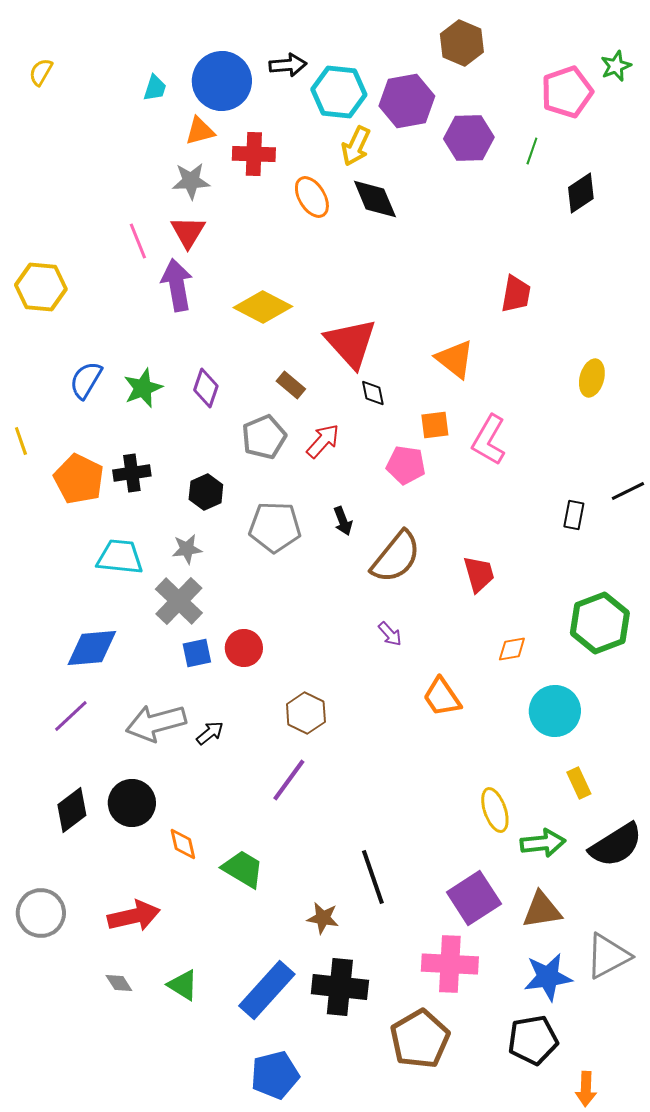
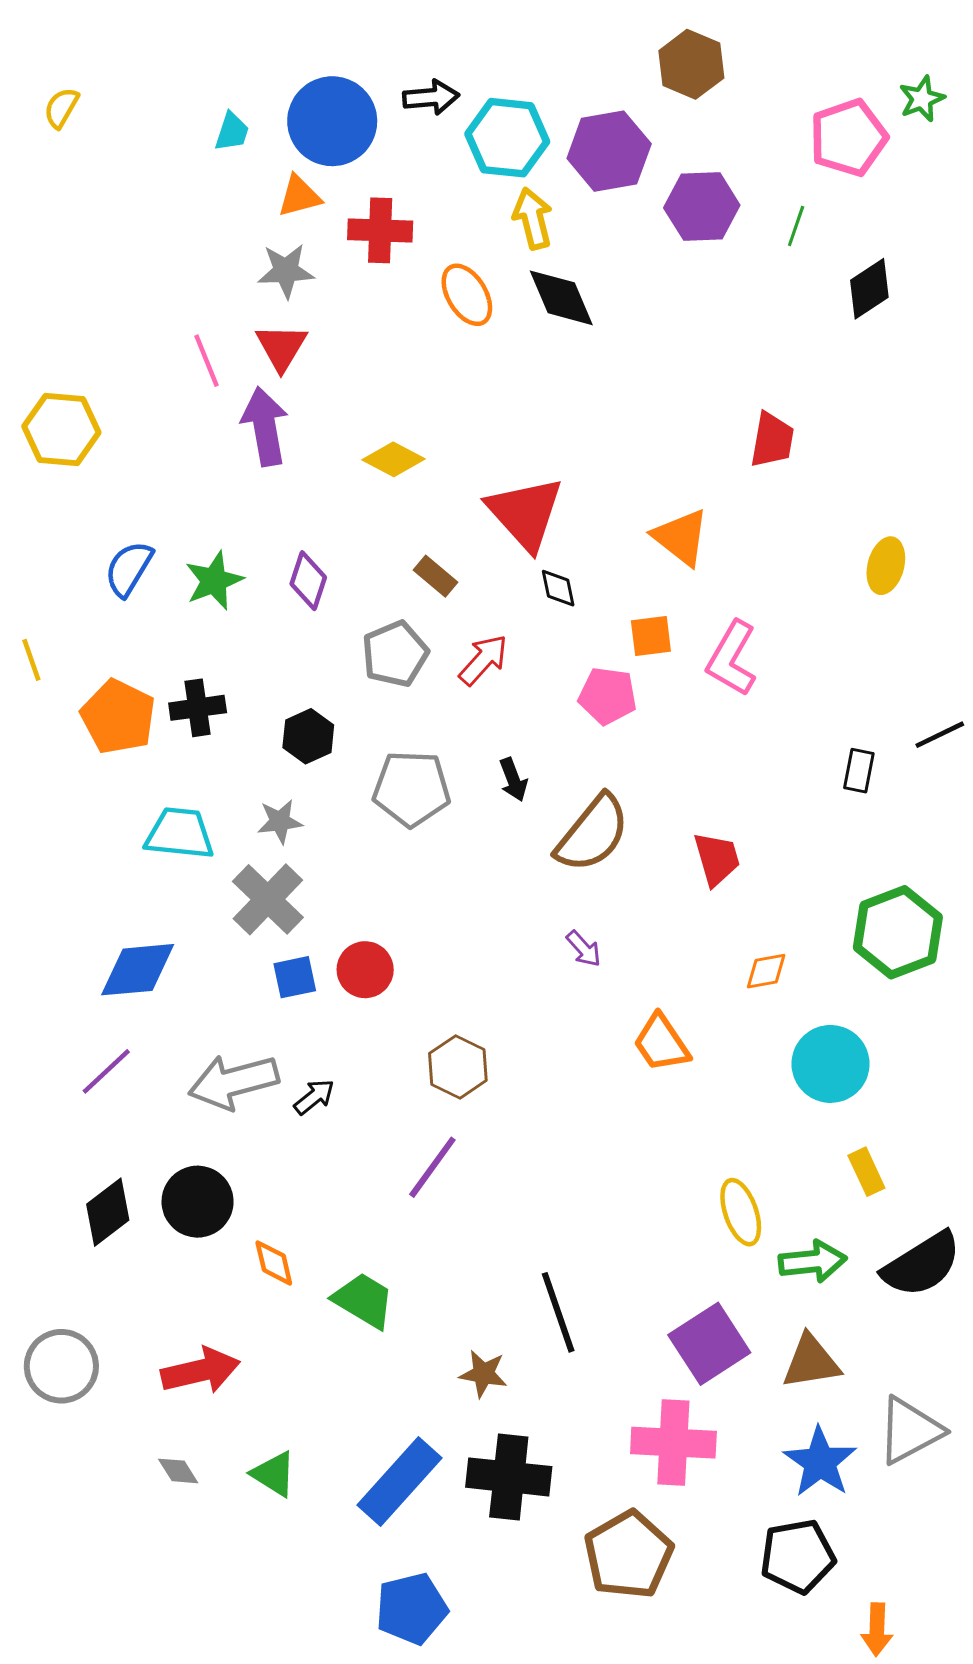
yellow arrow: (356, 146) -> (533, 218), turned 141
yellow diamond: (263, 307) -> (394, 459), size x0.7
blue star: (548, 977) -> (820, 1462), turned -30

